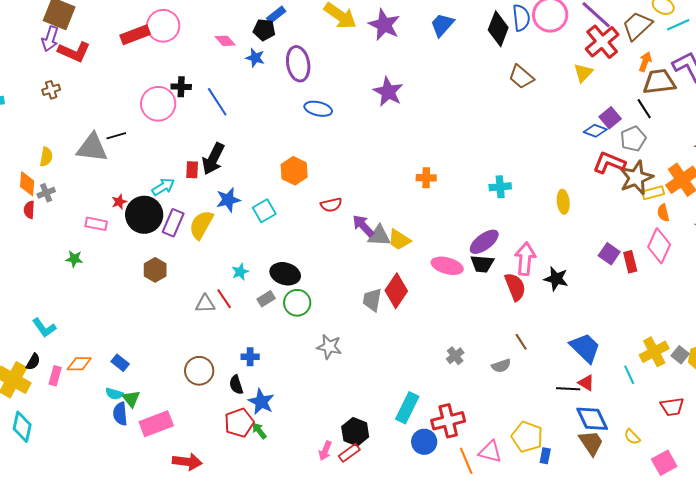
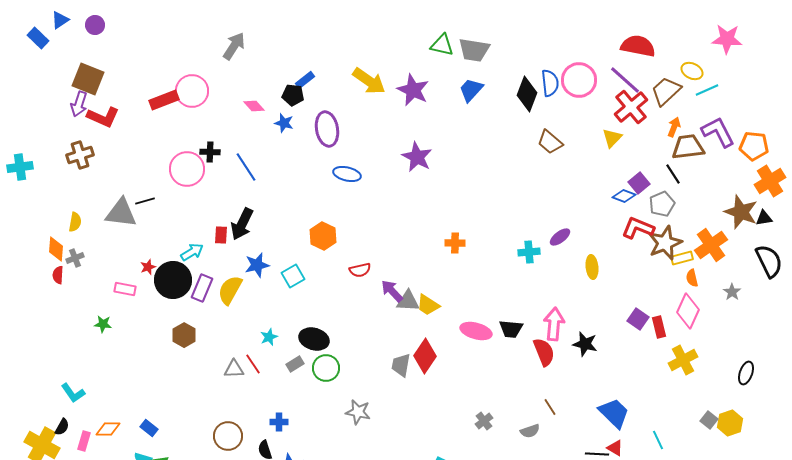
brown cross: (51, 90) -> (80, 155), size x1.5
purple ellipse: (484, 242) -> (560, 237), moved, size x0.7
yellow cross: (654, 352) -> (683, 360), moved

